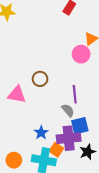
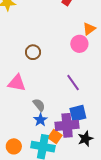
brown circle: (40, 79) -> (33, 52), moved
purple line: (75, 94) -> (73, 83), turned -30
gray semicircle: (68, 110) -> (39, 105), moved

